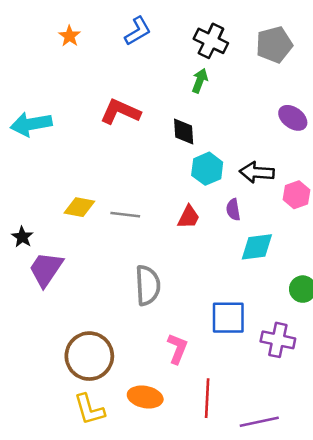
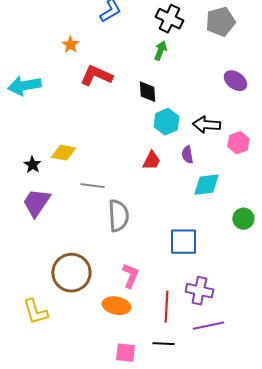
orange star: (69, 36) -> (70, 45), moved
gray line: (125, 215) -> (92, 186), moved
black star: (22, 237) -> (32, 165), moved
purple cross: (278, 340) -> (199, 291), moved
pink L-shape: (177, 349) -> (130, 276), moved
yellow L-shape: (89, 409) -> (35, 312), moved

